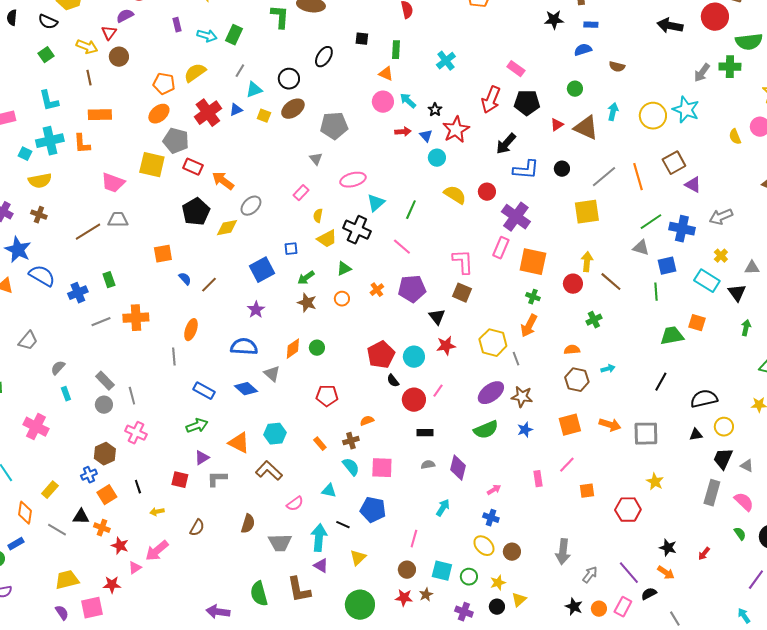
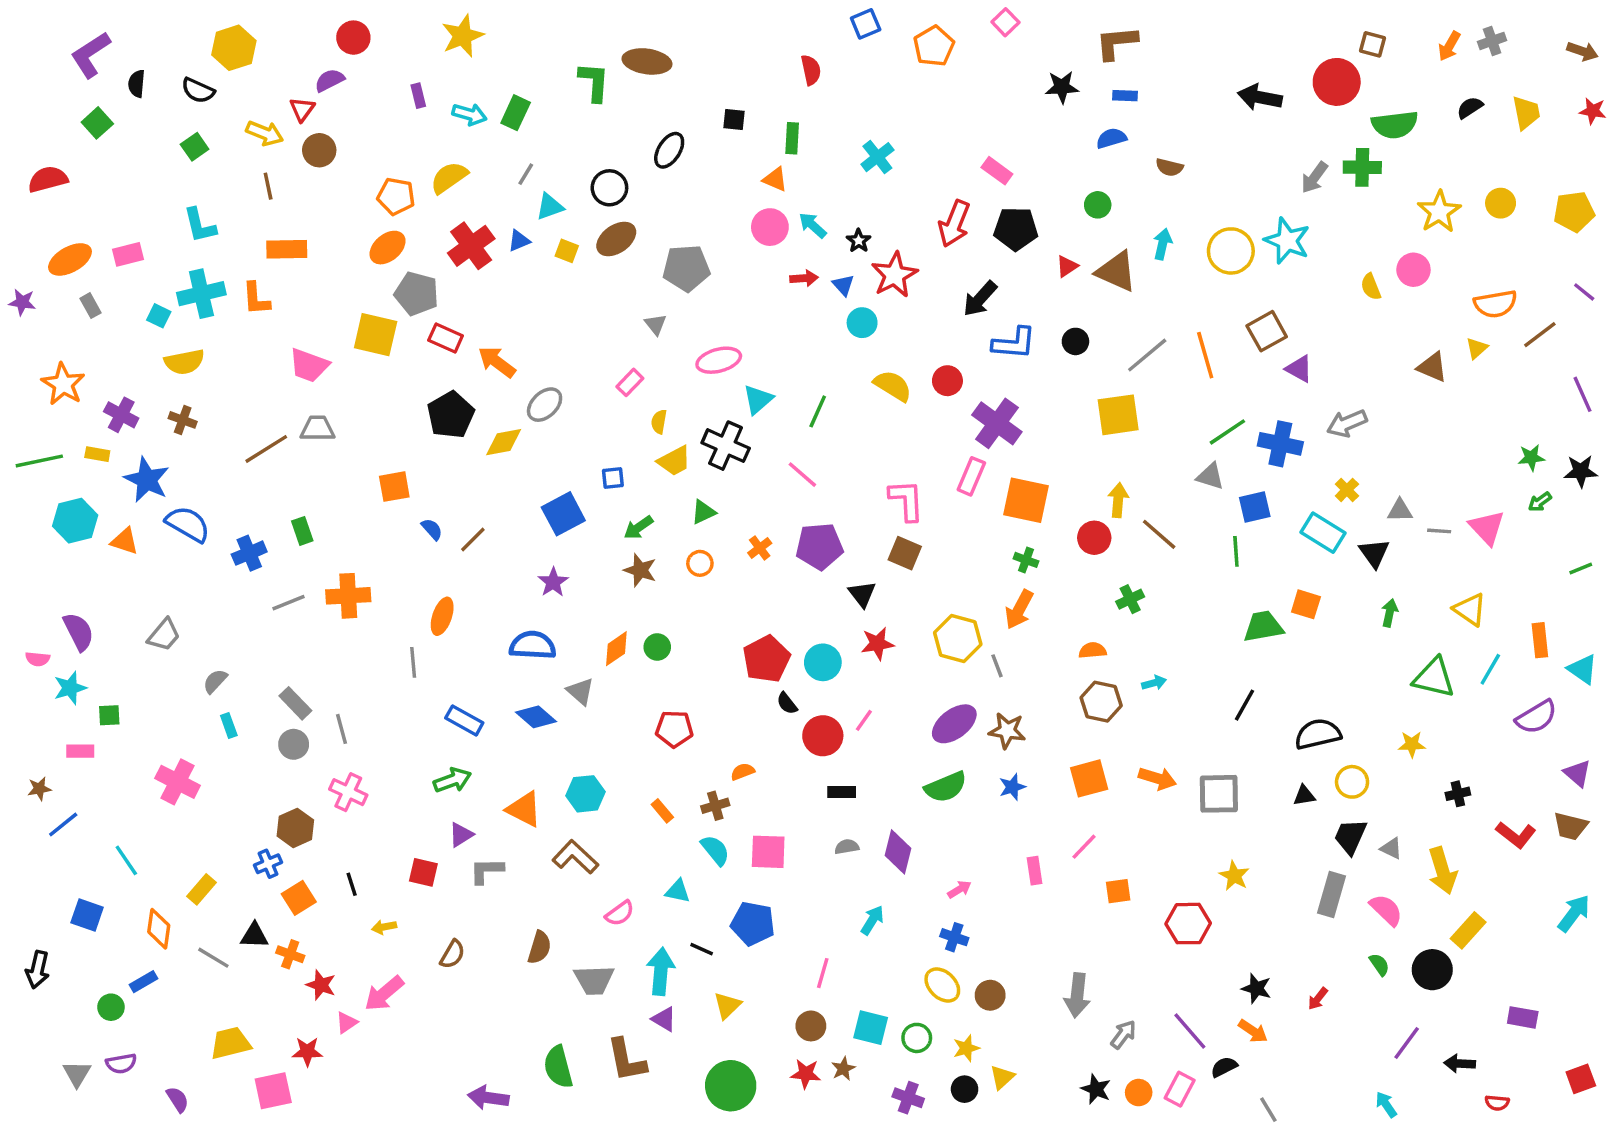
purple semicircle: (62, 613) -> (178, 1099), moved

